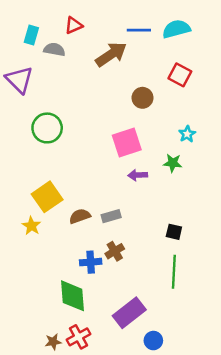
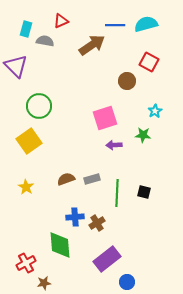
brown circle: (143, 98) -> (127, 81), moved
yellow square: (47, 197) -> (29, 141), moved
brown cross: (115, 251) -> (97, 223), moved
green line: (174, 272) -> (117, 193), moved
red cross: (78, 337) -> (26, 263), moved

